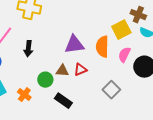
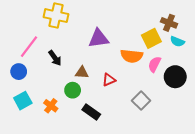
purple triangle: (74, 45) -> (98, 38), moved
orange semicircle: (102, 47) -> (132, 56), turned -85
black arrow: (28, 49) -> (55, 58), turned -42
brown triangle: (62, 71) -> (82, 73), moved

